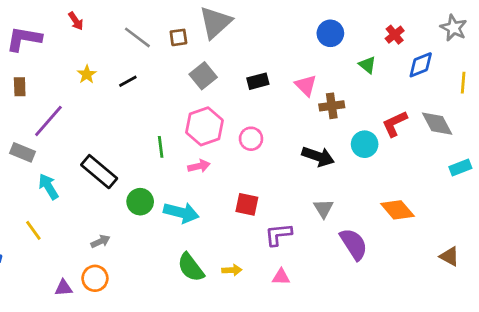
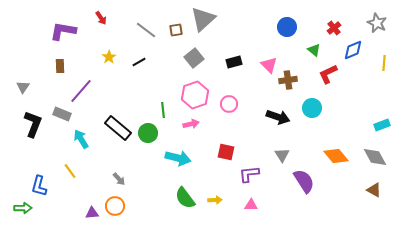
red L-shape: (395, 124) -> (328, 74), moved
gray diamond: (437, 124) -> (375, 157), moved
green circle: (140, 202) -> (148, 133), moved
gray arrow: (100, 241) -> (119, 179), turned 72

